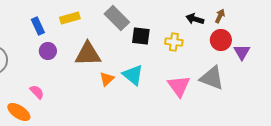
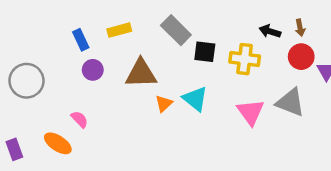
brown arrow: (220, 16) -> (300, 28), turned 144
yellow cross: (174, 42) -> (245, 59), size x1.4

